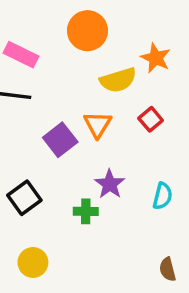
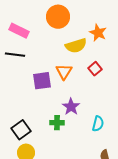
purple square: (60, 140) -> (42, 81), turned 30
cyan semicircle: (162, 196) -> (98, 124), moved
black square: (24, 198) -> (21, 130), moved

